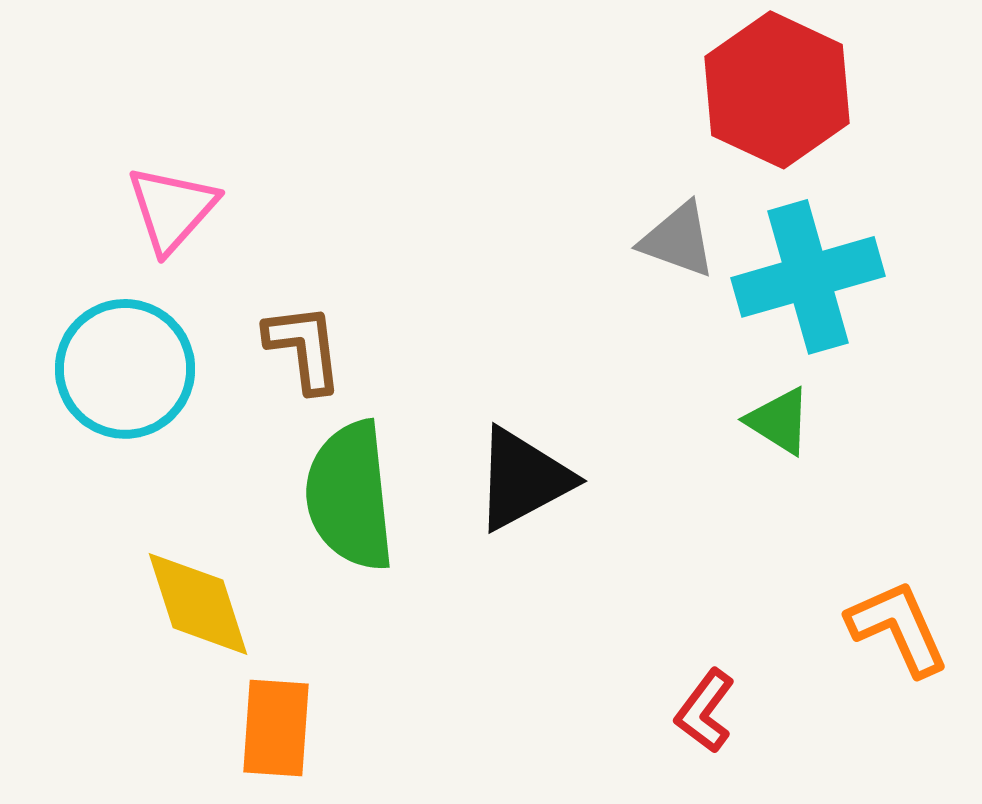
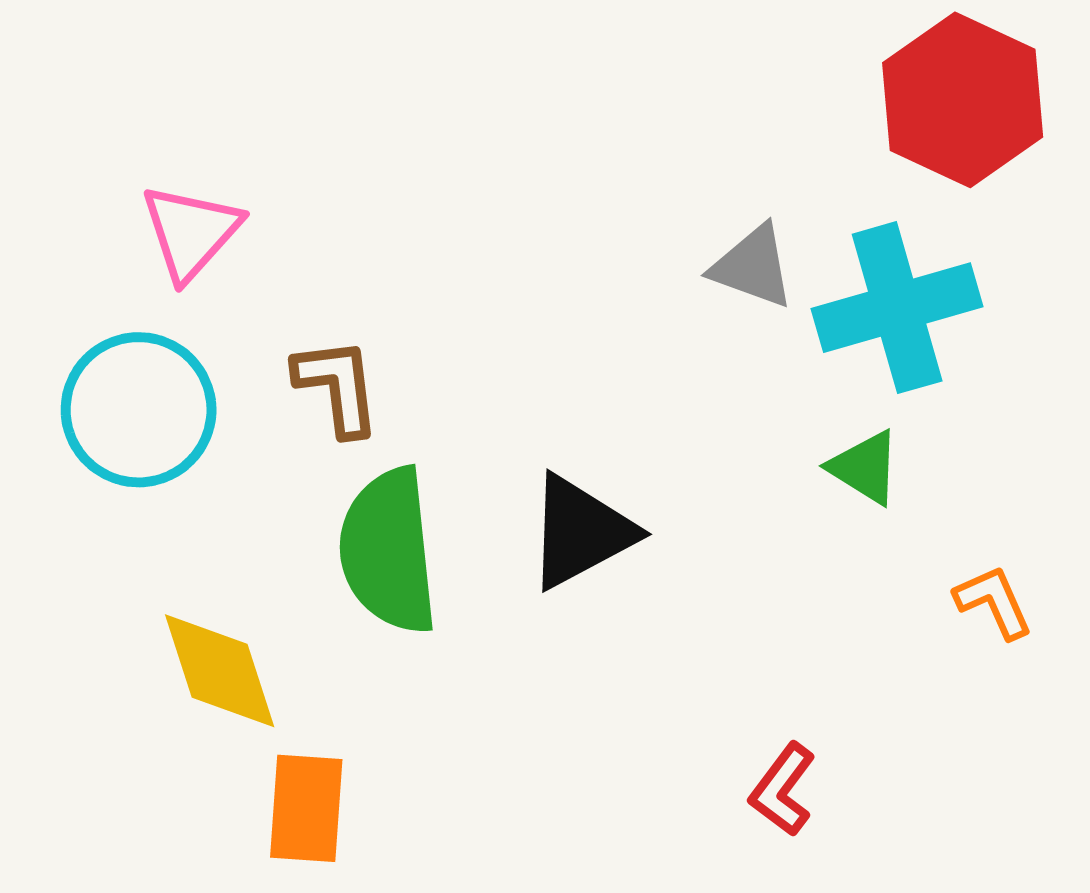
red hexagon: (777, 90) -> (963, 100), moved
orange L-shape: (898, 628) -> (994, 602), moved, size x0.7

